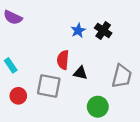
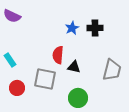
black cross: (103, 30) -> (95, 28), turned -35
green circle: (98, 107) -> (78, 98), moved

